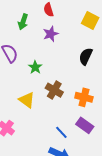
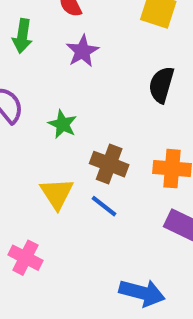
yellow triangle: (27, 100) -> (57, 193), turned 30
blue line: (61, 132) -> (104, 206), moved

